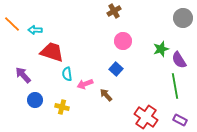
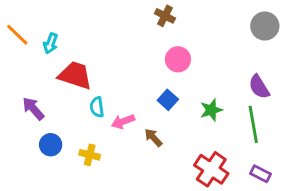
brown cross: (114, 11) -> (165, 16), turned -32
cyan arrow: (35, 30) -> (51, 43), turned -72
green star: (161, 49) -> (211, 110), moved

